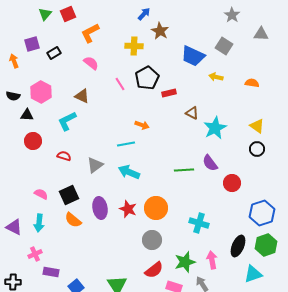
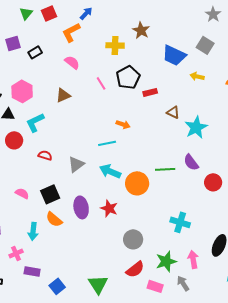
blue arrow: (144, 14) -> (86, 13), moved
brown triangle: (82, 96) -> (63, 95), turned -49
cyan L-shape: (67, 121) -> (35, 122), moved
orange circle: (156, 208) -> (137, 183), moved
cyan arrow: (39, 223) -> (33, 231), moved

